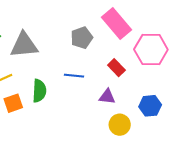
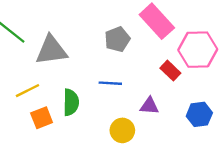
red rectangle: (116, 68) -> (170, 71), moved
yellow circle: (120, 125) -> (122, 130), moved

